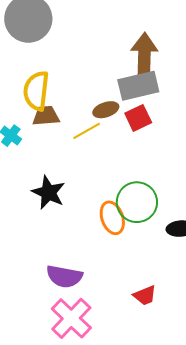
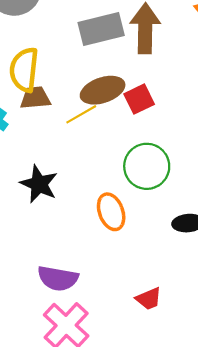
gray rectangle: (138, 86) -> (101, 29), moved
brown ellipse: (106, 110) -> (103, 90), size x1.5
green circle: (137, 202) -> (147, 166), moved

